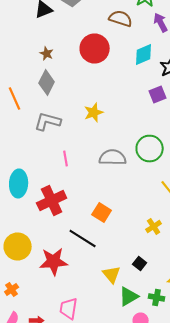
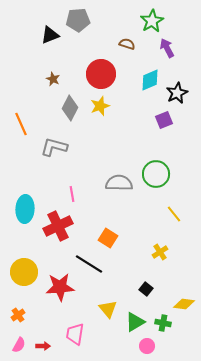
brown semicircle: (121, 18) -> (127, 44), size x0.7
gray diamond: (47, 82) -> (70, 108), moved
yellow star: (94, 112) -> (100, 106), moved
pink line: (66, 158) -> (72, 194), moved
yellow triangle: (112, 274) -> (108, 309), moved

